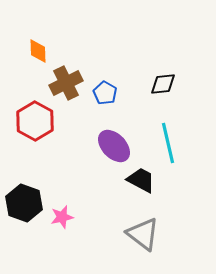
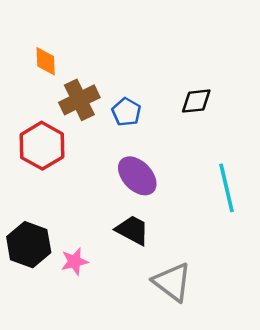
cyan line: (168, 143) -> (226, 188), moved
black trapezoid: (141, 180) -> (132, 230), moved

